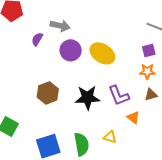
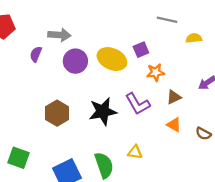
purple square: (149, 50) -> (141, 50), moved
orange star: (147, 71) -> (156, 72), moved
orange triangle: (133, 118) -> (174, 125), moved

